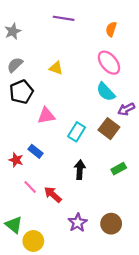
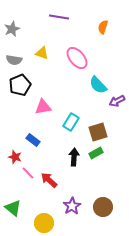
pink ellipse: (109, 63) -> (77, 58), moved
gray semicircle: (15, 65) -> (14, 60), turned -126
yellow triangle: (56, 68) -> (42, 53), moved
brown square: (109, 129) -> (98, 132), moved, turned 36
red star: (16, 160) -> (15, 157), moved
green rectangle: (119, 169) -> (96, 153), moved
yellow circle: (33, 241) -> (44, 223), moved

